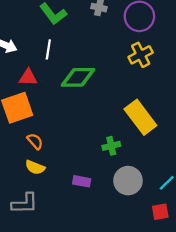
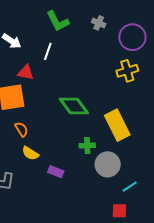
green diamond: (78, 77) -> (74, 106), moved, turned 44
yellow semicircle: (35, 167) -> (30, 153), moved
gray circle: (128, 181) -> (108, 164), moved

